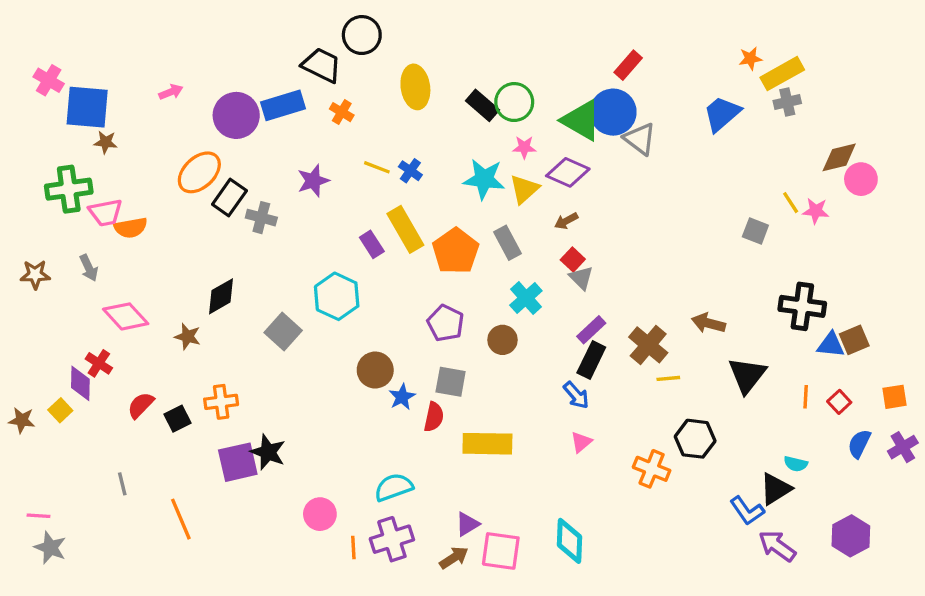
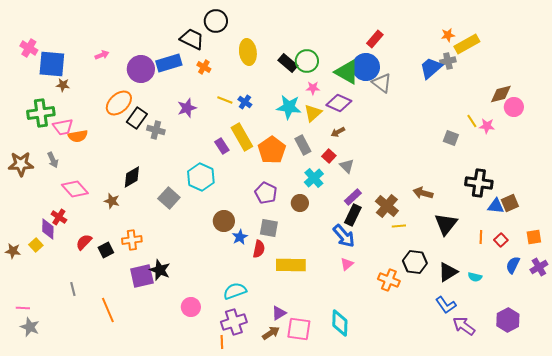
gray cross: (787, 102) -> (448, 61), moved
red square: (573, 259) -> (329, 156), moved
brown star: (35, 275) -> (21, 164), size x1.4
blue arrow: (576, 395) -> (344, 236), size x1.4
black triangle: (776, 489) -> (448, 272), moved
orange line: (353, 548) -> (222, 342), moved

